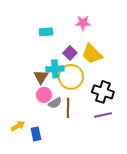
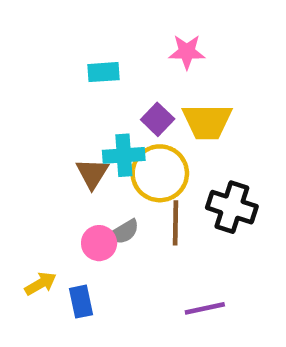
yellow trapezoid: (92, 54) -> (207, 122), turned -45
pink circle: (44, 95) -> (99, 243), moved
brown line: (68, 108) -> (176, 223), moved
purple line: (103, 115) -> (205, 308), moved

